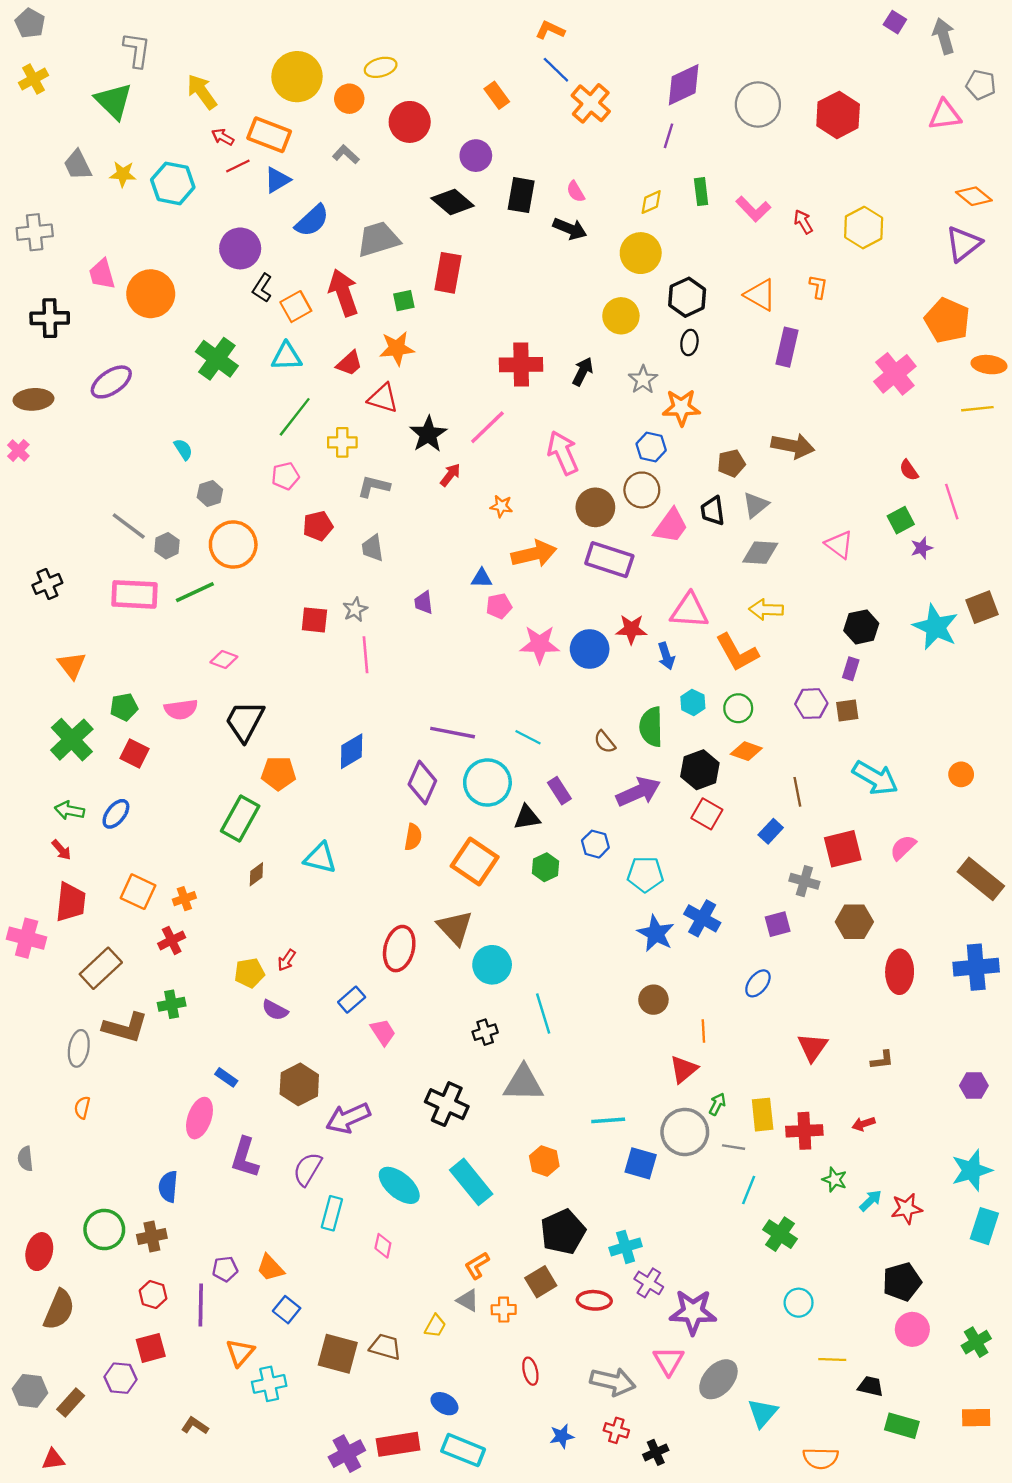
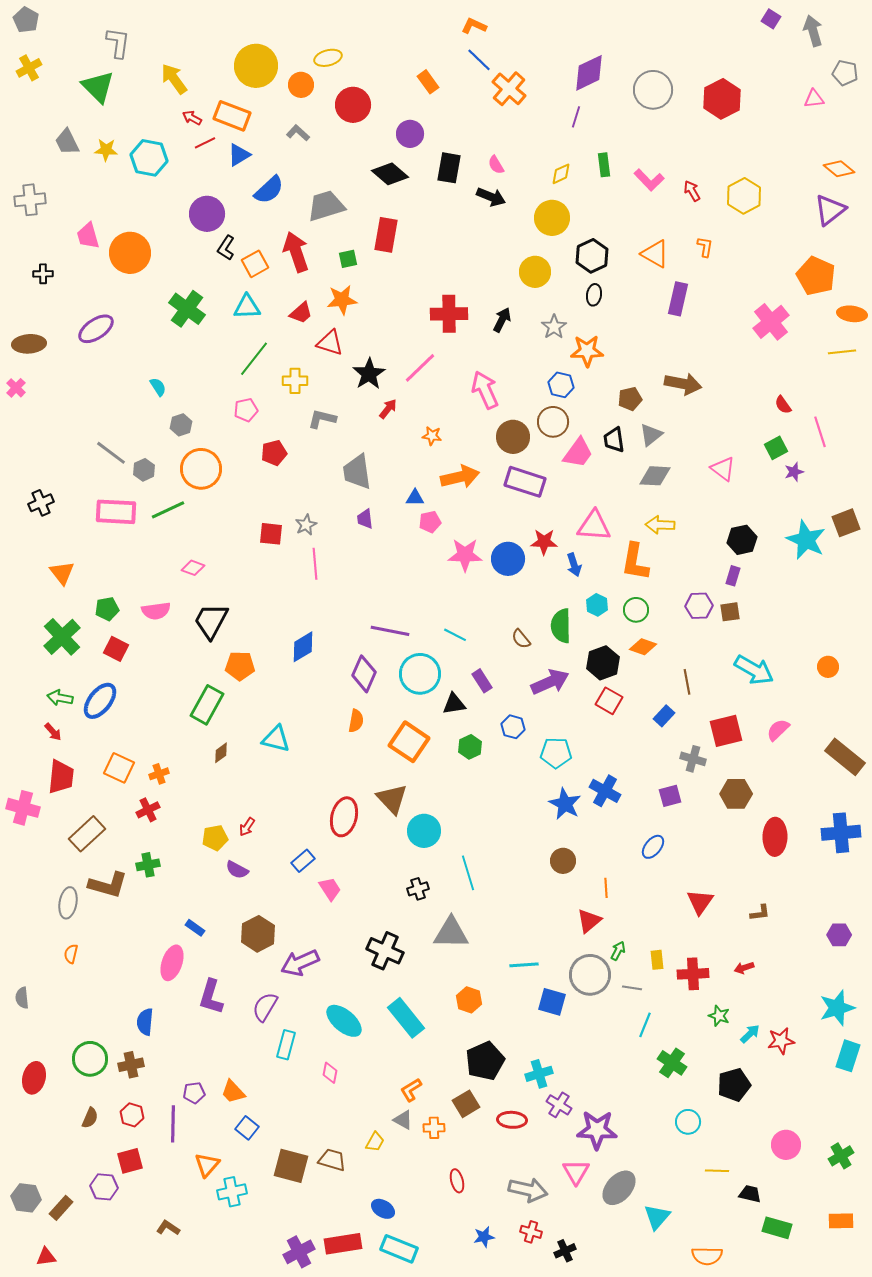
pink triangle: (945, 115) -> (814, 99), size x0.7
black cross: (50, 318) -> (43, 274), size x0.6
gray trapezoid: (372, 548) -> (357, 472), moved, size x1.5
orange L-shape: (737, 652) -> (635, 562), turned 39
blue ellipse: (116, 814) -> (100, 701), size x1.4
yellow rectangle: (763, 1115) -> (657, 960), size x0.7
black pentagon: (902, 1282) -> (734, 1085), moved
brown semicircle: (59, 1310) -> (90, 1118), moved, size x0.6

